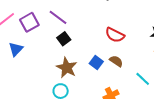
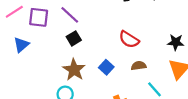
purple square: (29, 22) -> (39, 17), turned 30
brown semicircle: (116, 61) -> (139, 66), moved, turned -48

